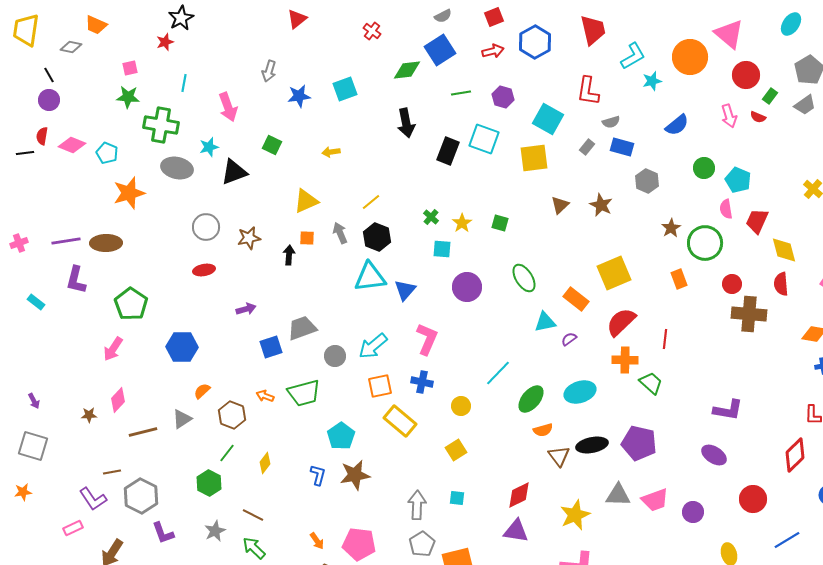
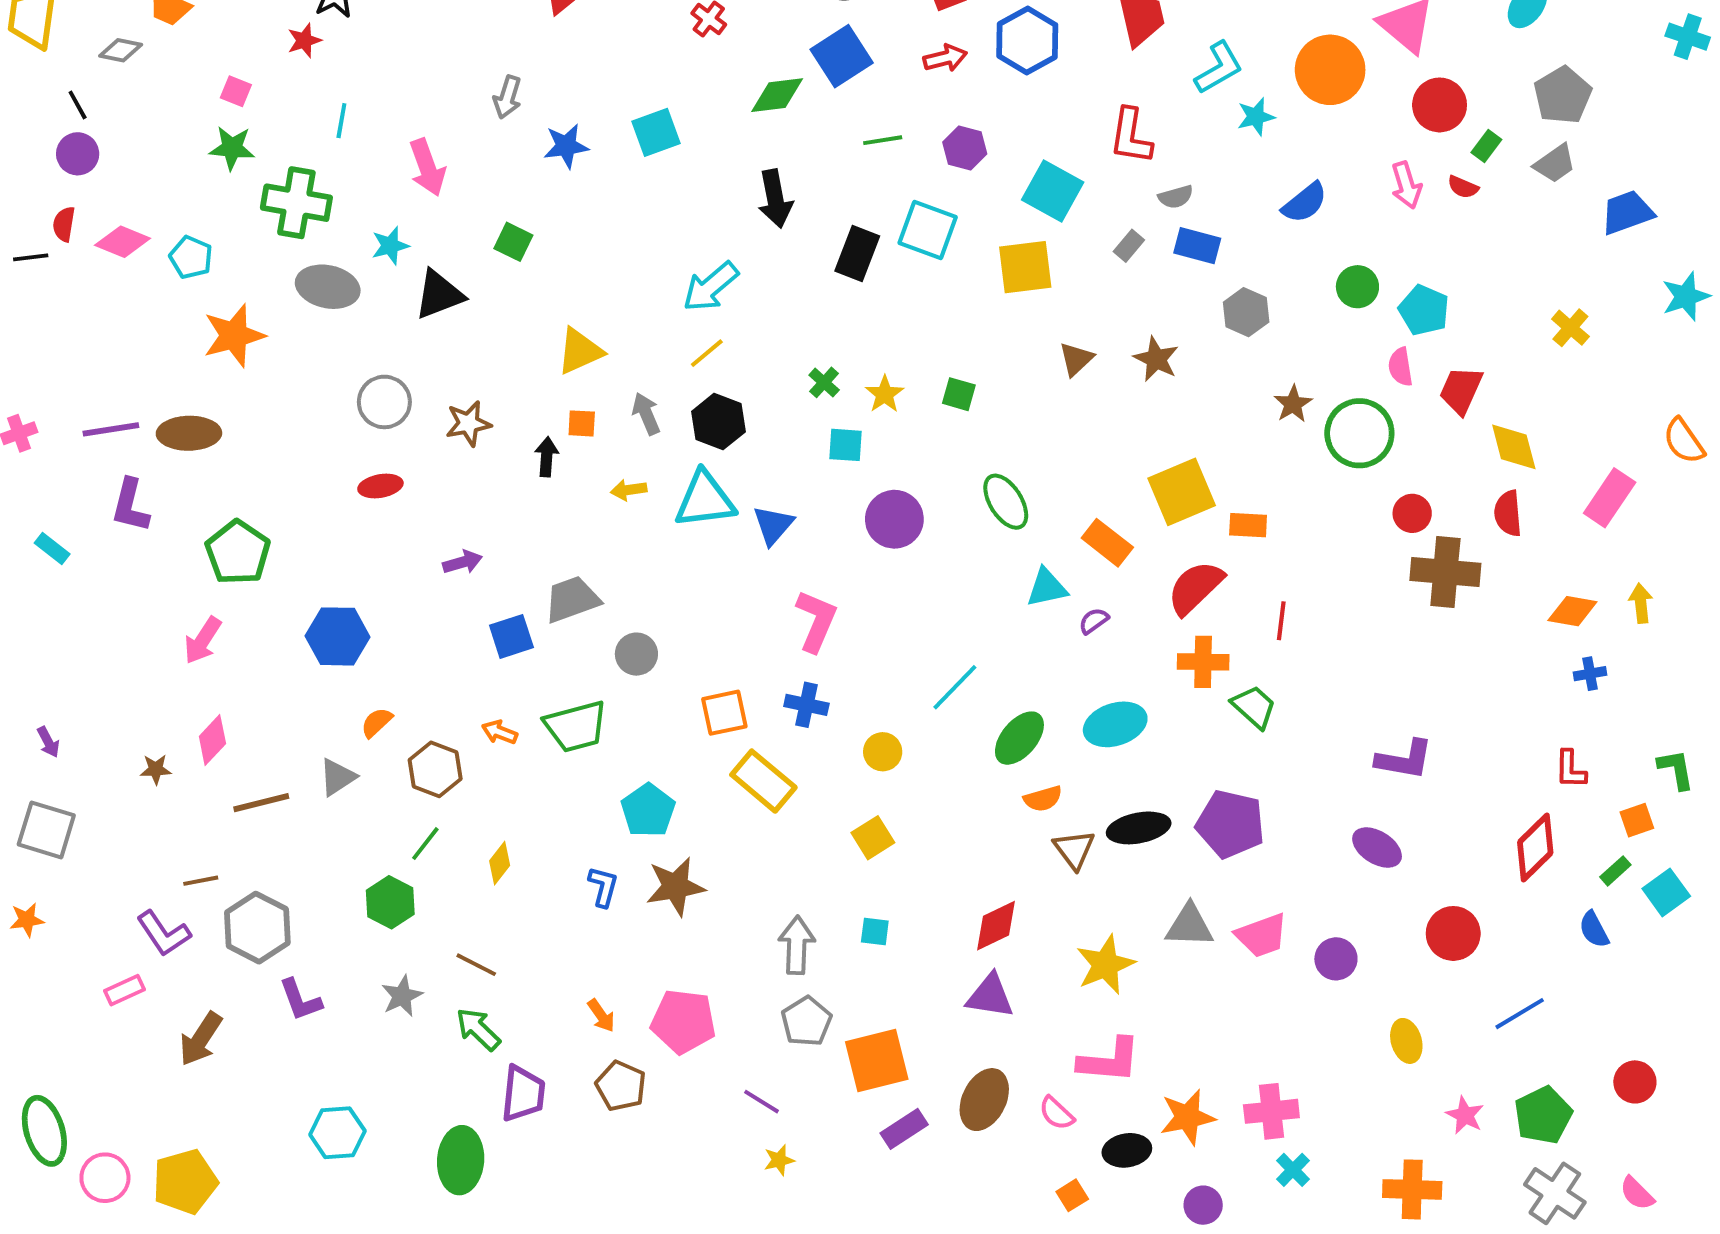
pink square: (130, 68) -> (236, 91), turned 35
yellow arrow: (331, 152) -> (629, 490), moved
orange rectangle: (679, 279) -> (1248, 525), moved, turned -66
cyan arrow: (373, 346) -> (711, 287), moved

